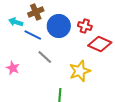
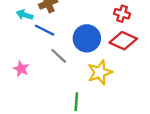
blue circle: (59, 26) -> (87, 38), moved
red cross: (85, 26) -> (122, 14), moved

